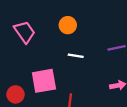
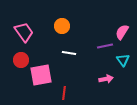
red circle: (15, 94) -> (21, 60), moved

